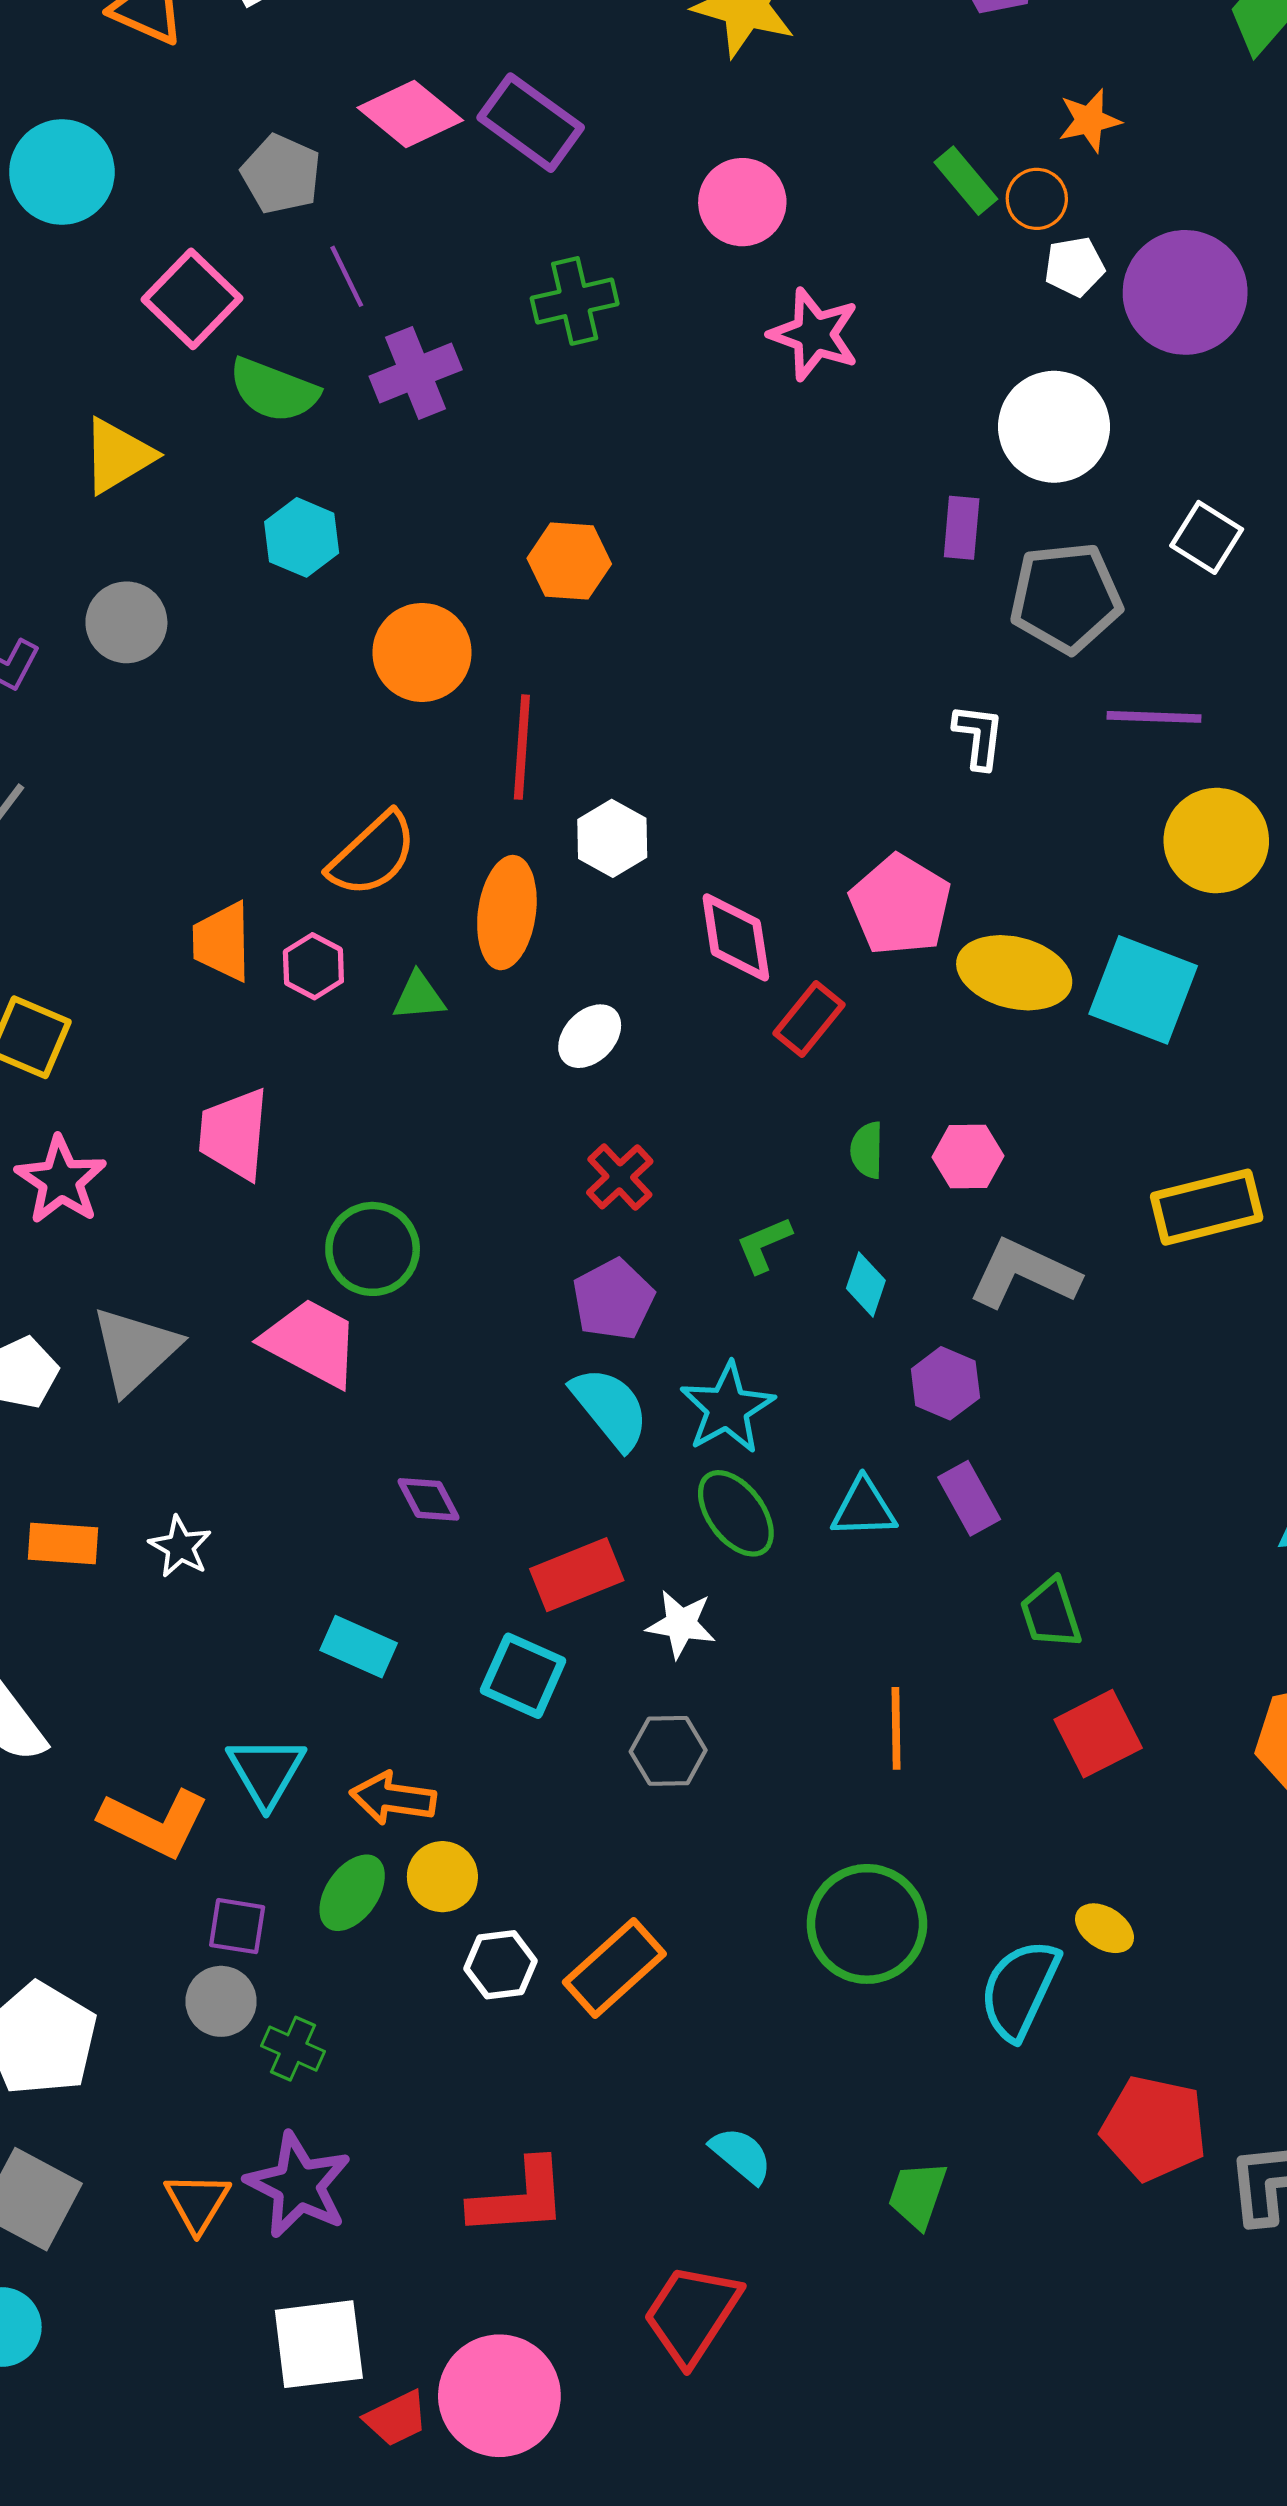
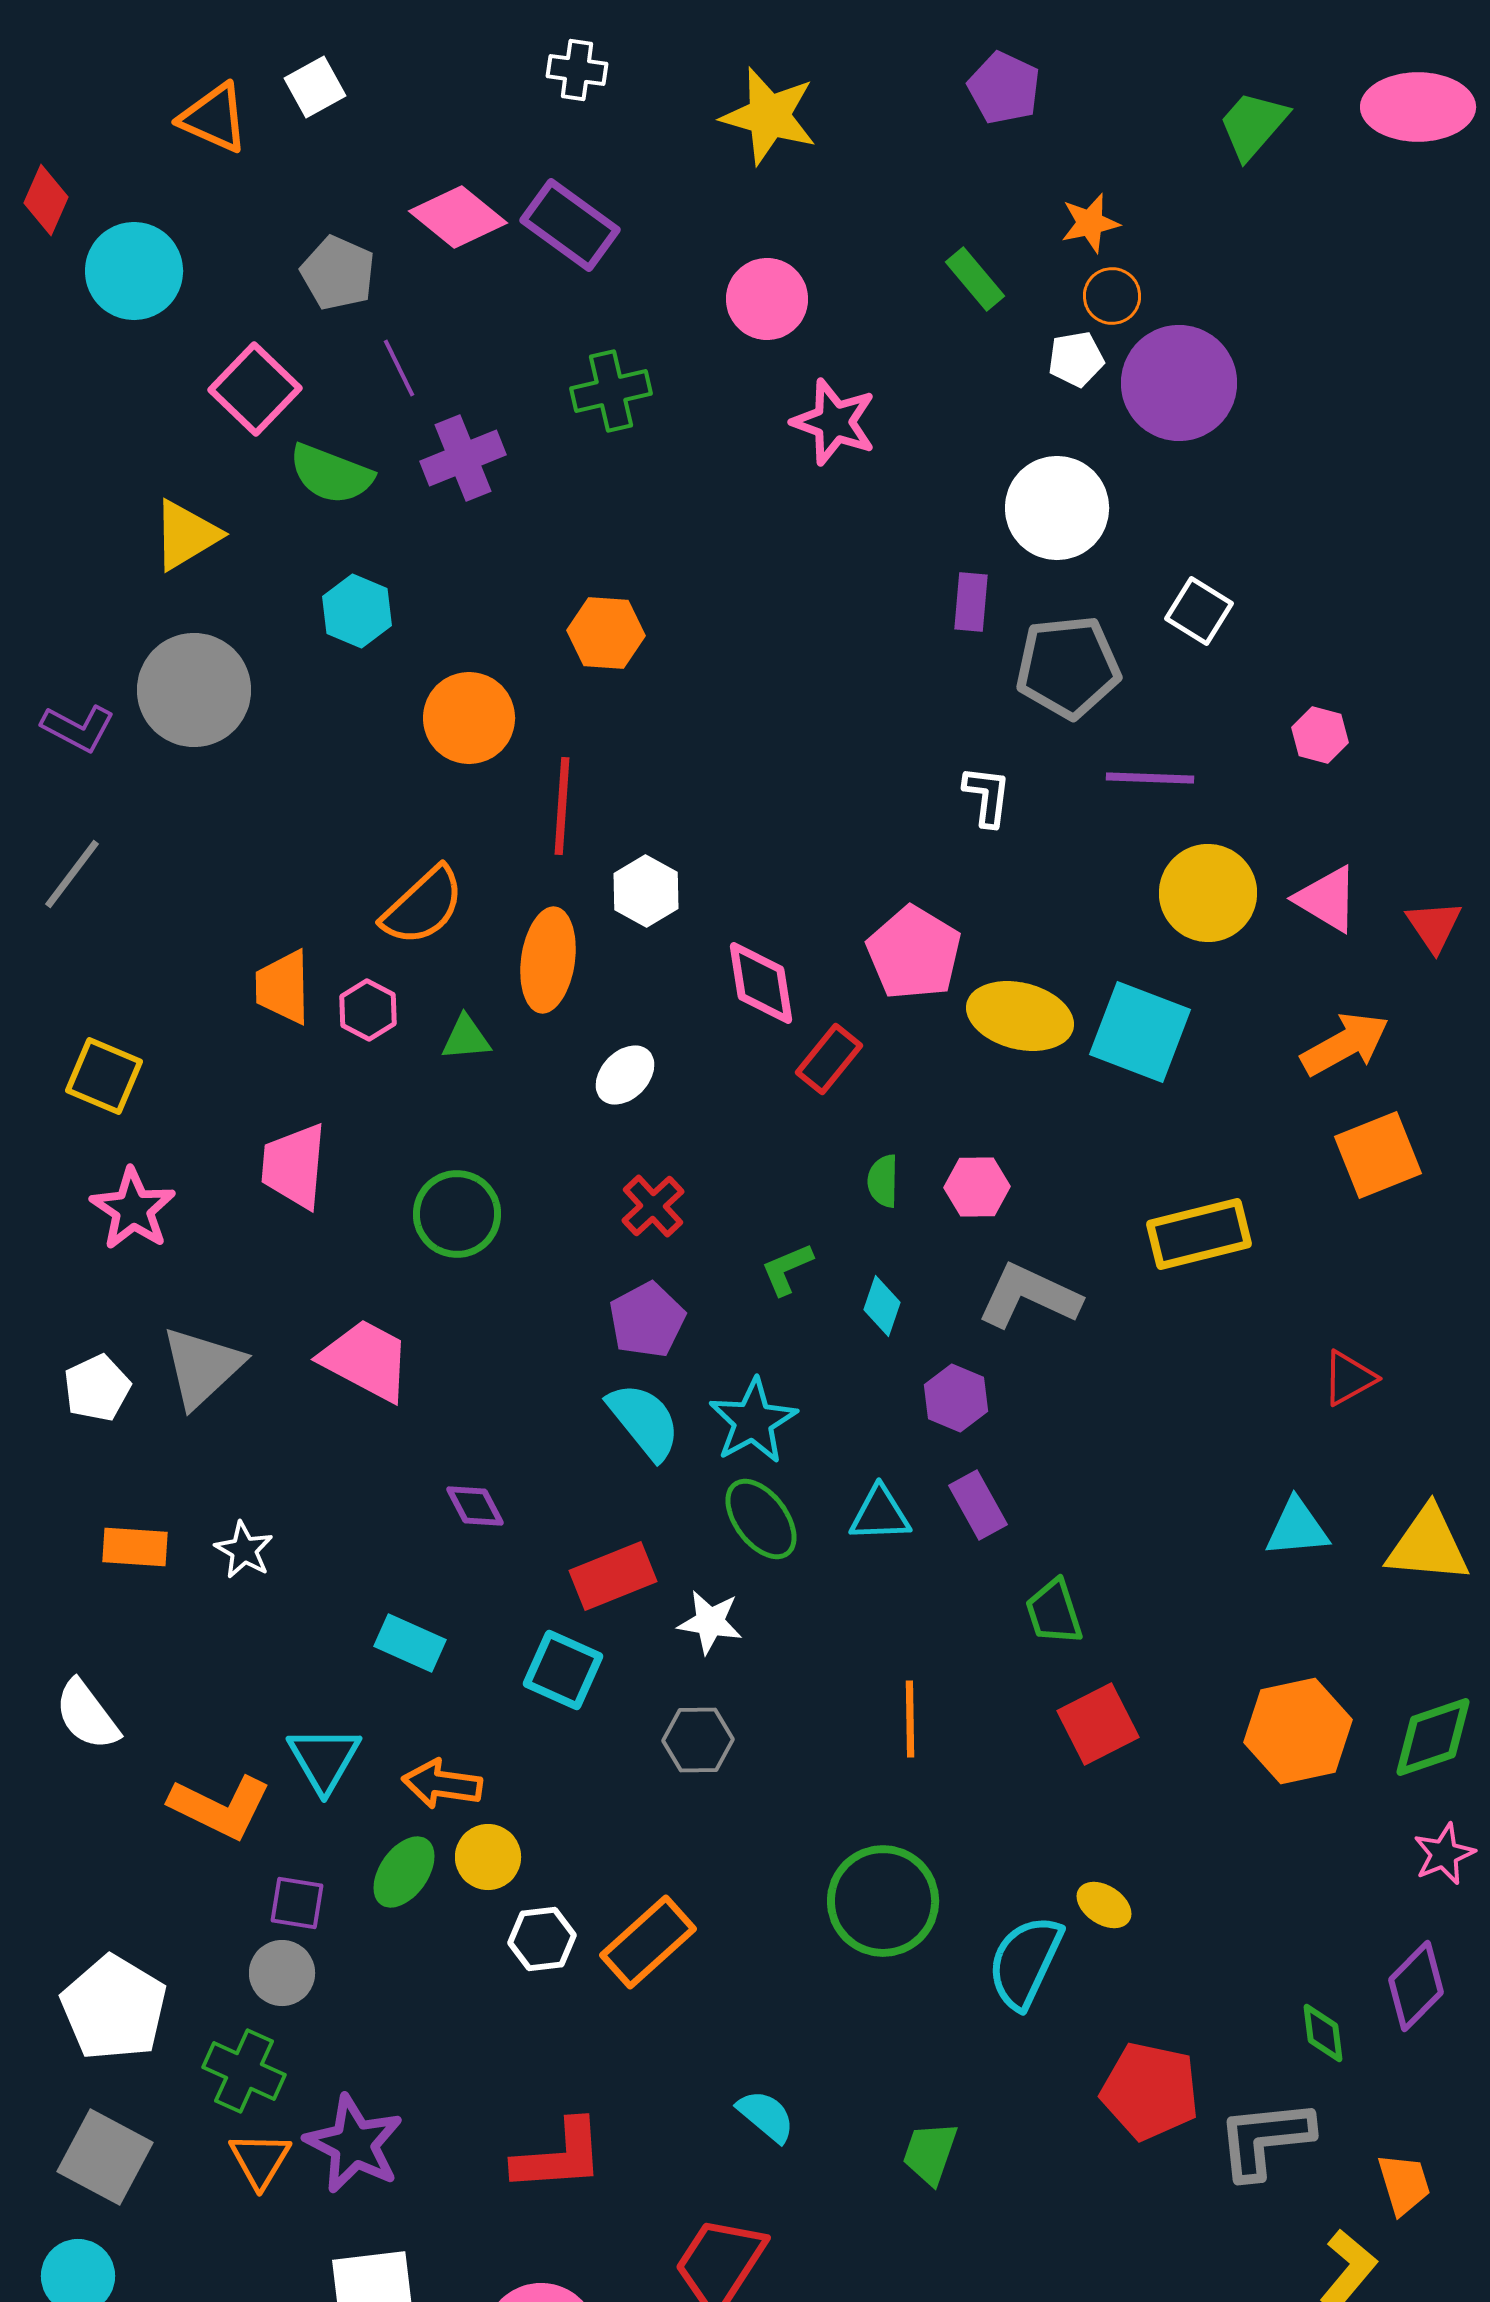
orange circle: (1037, 199) -> (1112, 296), moved
gray circle: (126, 622) -> (194, 690), size x1.5
green circle: (373, 1249) -> (457, 1214), moved
green cross: (293, 2049) -> (244, 2071), moved, size x1.4

